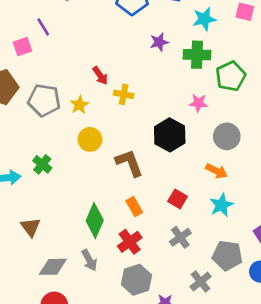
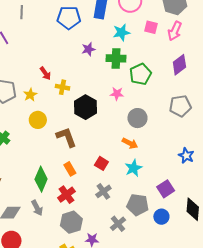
black hexagon: (170, 135) -> (85, 107), moved

